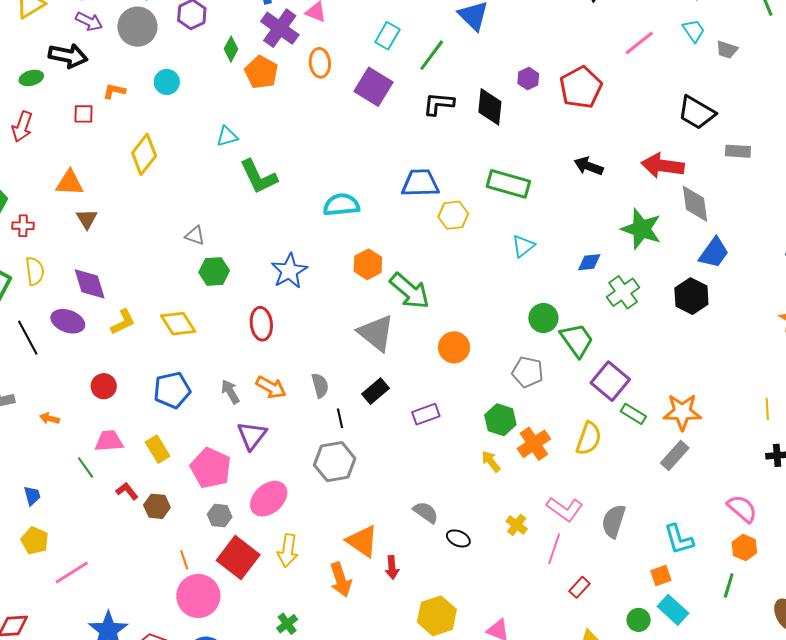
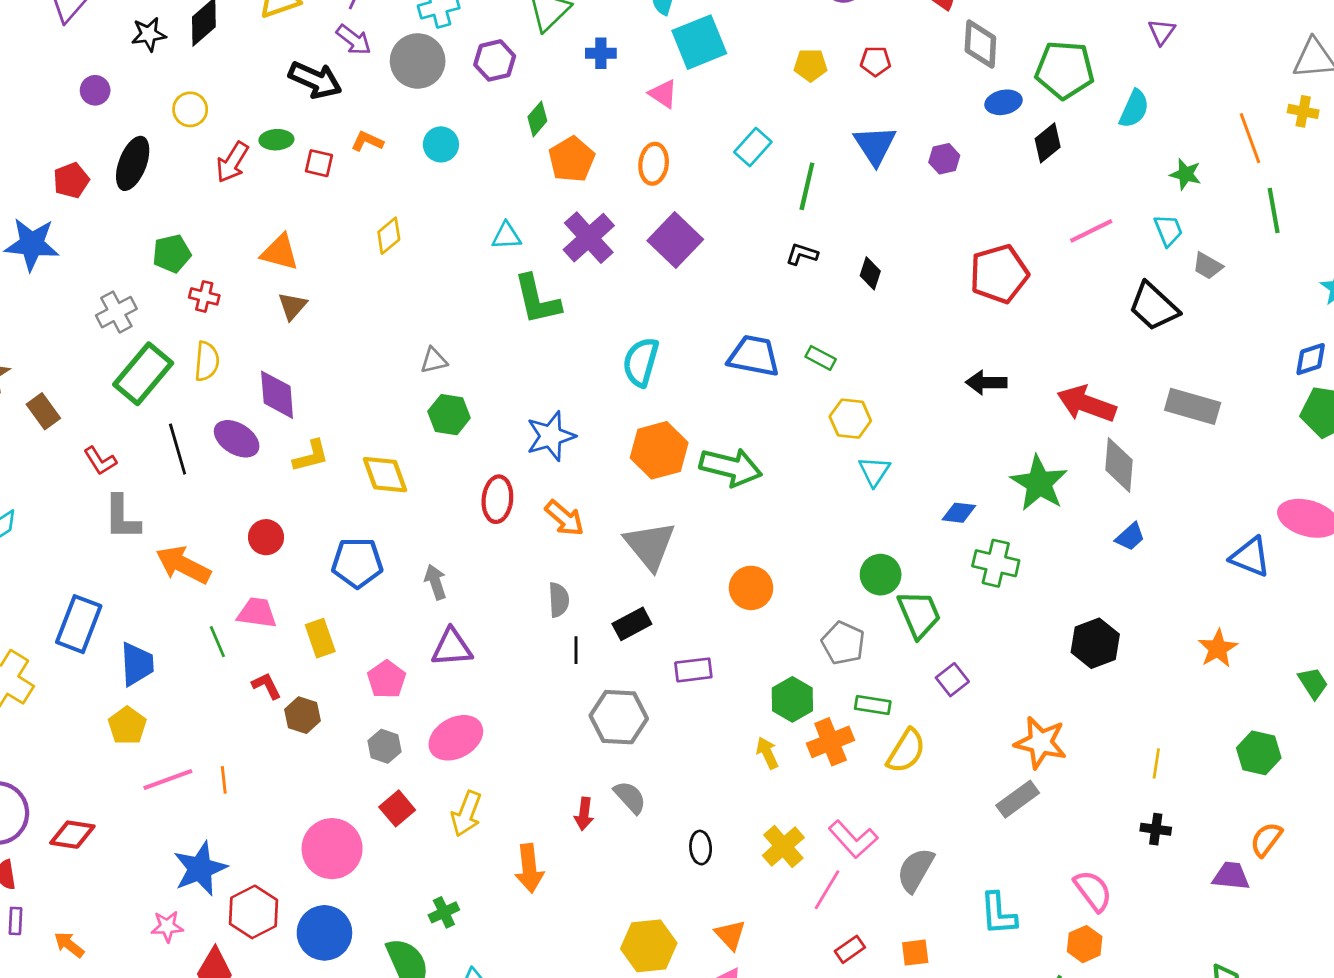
purple cross: (280, 28) -> (589, 238), moved
green line: (432, 55) -> (807, 186), turned -36
green ellipse: (31, 78) -> (276, 140), moved
purple hexagon: (528, 78) -> (944, 159), moved
purple square: (373, 87) -> (675, 240), moved
black L-shape: (439, 104) -> (802, 254), size x0.7
black diamond: (490, 107) -> (870, 273), size x0.6
black trapezoid: (697, 113) -> (1154, 306), moved
gray rectangle: (738, 151) -> (1193, 406), size x1.5
yellow diamond: (144, 154) -> (389, 236), size x0.7
black arrow: (589, 166) -> (986, 382), turned -32
green rectangle: (508, 184) -> (821, 358), moved, size x0.5
cyan semicircle: (341, 205) -> (641, 362), turned -81
yellow hexagon: (453, 215) -> (850, 419), moved
gray triangle: (195, 236) -> (434, 360), turned -45
cyan triangle: (523, 246) -> (874, 471), turned -30
blue trapezoid: (714, 253) -> (1130, 537), size x0.7
orange hexagon: (368, 264) -> (659, 450), size x1.4
green arrow: (410, 291) -> (731, 467), moved, turned -39
green cross: (623, 292) -> (996, 563), turned 36
black hexagon: (691, 296) -> (1095, 643), moved
purple square: (610, 381) -> (952, 680), size x0.6
orange arrow: (271, 387) -> (564, 518), moved
green rectangle: (633, 414) -> (873, 705), moved, turned -35
orange arrow: (50, 418) -> (183, 565), size x2.0
purple triangle: (252, 436) -> (452, 648), turned 36
gray hexagon: (335, 462) -> (619, 717), moved
pink pentagon: (211, 468) -> (387, 679), size x0.7
blue trapezoid: (32, 496) -> (137, 664), size x1.6
gray semicircle: (426, 512) -> (630, 797), moved
yellow cross: (517, 525) -> (783, 846), size x1.4
black ellipse: (458, 538) -> (701, 848), turned 50
orange triangle: (362, 541) -> (730, 935), moved, size x0.7
red square: (238, 558) -> (397, 808), size x0.6
orange line: (184, 560) -> (224, 780), moved
red arrow: (392, 567) -> (584, 814), moved
orange square: (661, 576) -> (915, 953), moved

